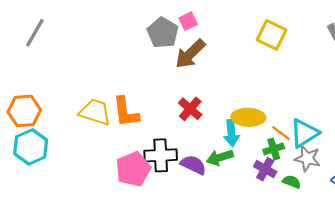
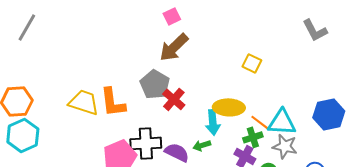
gray pentagon: (163, 33) -> (155, 84), moved
yellow square: (272, 35) -> (252, 63), moved, size x0.7
cyan triangle: (304, 133) -> (282, 122), turned 36
green arrow: (220, 157) -> (202, 145), size x0.7

